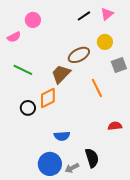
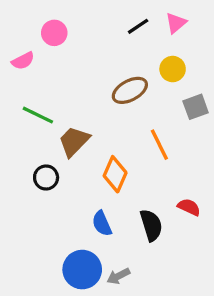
brown trapezoid: (61, 74) -> (74, 141), moved
orange diamond: (48, 98) -> (115, 174), moved, turned -40
red semicircle: (115, 126) -> (189, 207), turned 32
blue semicircle: (62, 136) -> (102, 224), turned 70
black semicircle: (92, 158) -> (151, 225), moved

